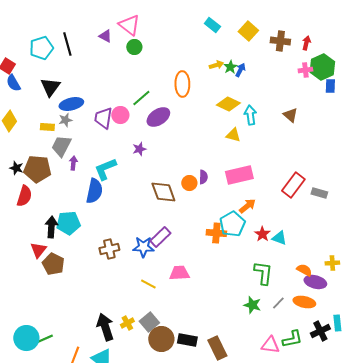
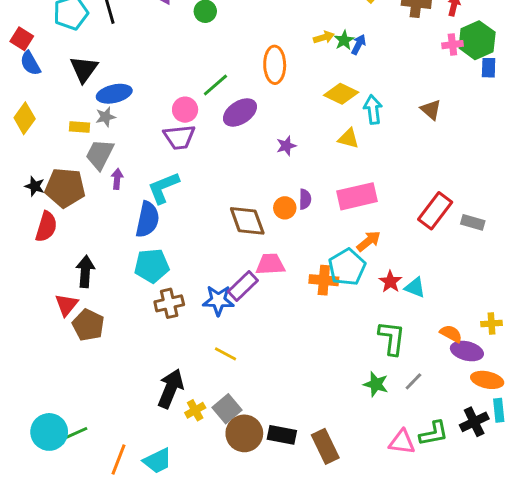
purple trapezoid: (103, 118) -> (179, 137), moved, turned -105
purple star: (139, 149) -> (286, 146), moved
cyan pentagon: (68, 223) -> (152, 266), moved
pink trapezoid: (179, 273) -> (270, 264), moved
orange ellipse: (304, 302) -> (487, 380), moved
black arrow: (105, 327) -> (171, 389), moved, turned 40

